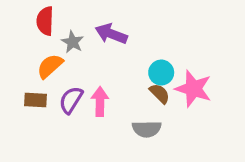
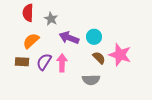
purple arrow: (111, 34) -> (69, 38), moved
gray star: (73, 42) -> (51, 19), moved
cyan circle: (161, 73) -> (94, 37), moved

